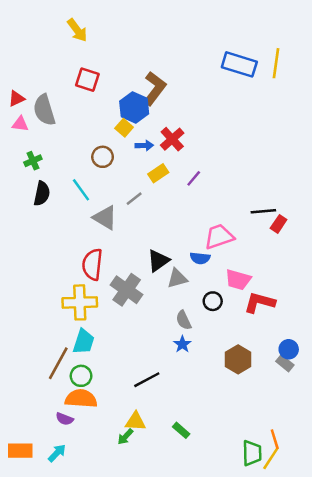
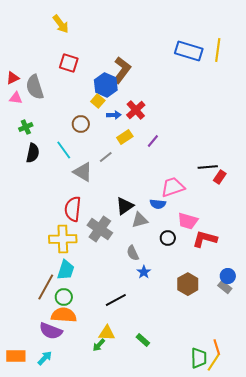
gray semicircle: (184, 320) -> (133, 253), moved
purple semicircle: (65, 419) -> (51, 331), size x1.6

